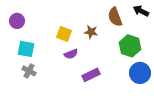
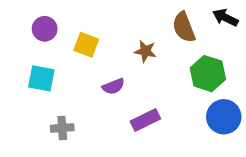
purple circle: (17, 21) -> (45, 29), moved
yellow square: (64, 34) -> (86, 45), moved
gray cross: (29, 71) -> (62, 128), moved, turned -32

